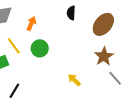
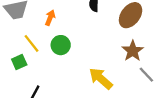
yellow arrow: (74, 80) -> (101, 79), size x1.6

